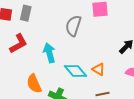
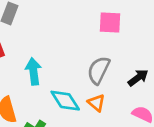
gray semicircle: (73, 26) -> (99, 70), moved

